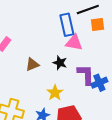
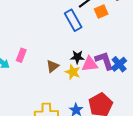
pink triangle: (74, 43) -> (90, 64), moved
yellow star: (55, 93) -> (73, 72), moved

